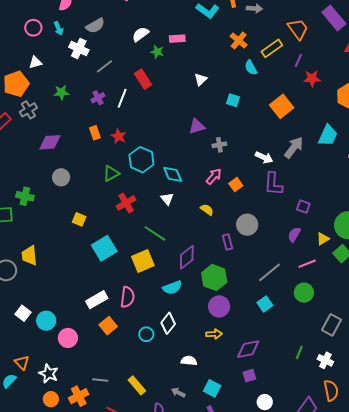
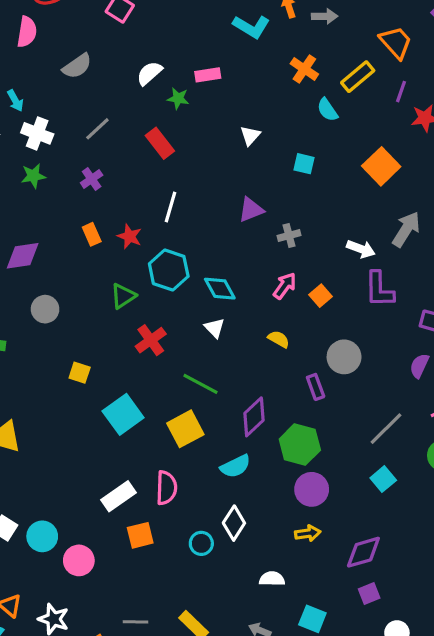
cyan arrow: (59, 28) -> (15, 101), moved
white cross: (79, 49) -> (37, 133), moved
white line: (122, 98) -> (171, 207), moved
orange square: (108, 326) -> (140, 535), turned 30

